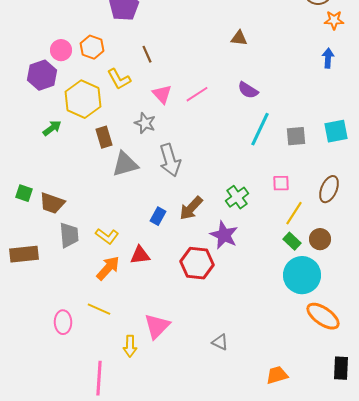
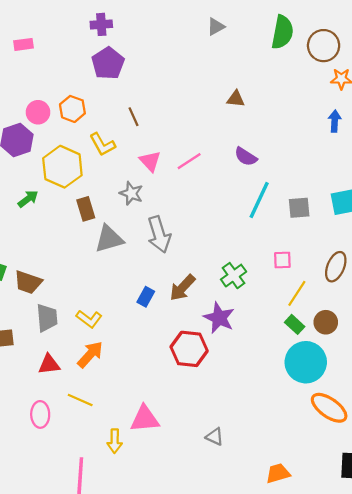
red triangle: (140, 255) -> (49, 364), moved
pink triangle: (157, 326) -> (145, 419), turned 40

